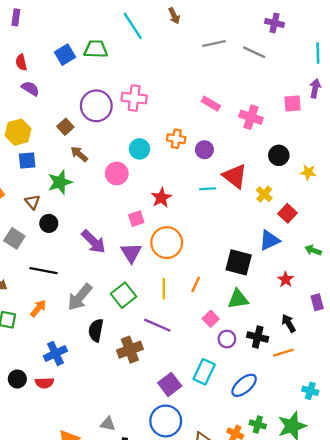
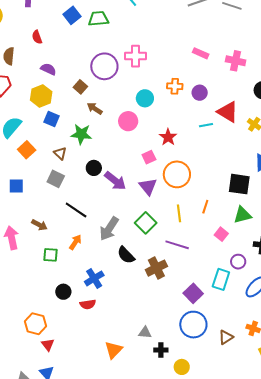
blue square: (65, 55) -> (72, 15), moved
purple semicircle: (30, 88) -> (48, 69), moved
blue square: (27, 161) -> (52, 119), turned 35
green star: (60, 182) -> (81, 134), turned 30
black circle: (49, 223) -> (94, 168), moved
gray square: (14, 238) -> (56, 179), moved
black line: (43, 271) -> (76, 210), turned 30
black semicircle: (96, 330) -> (126, 255), turned -48
purple circle: (227, 339) -> (238, 262), moved
black circle: (17, 379) -> (63, 292), moved

